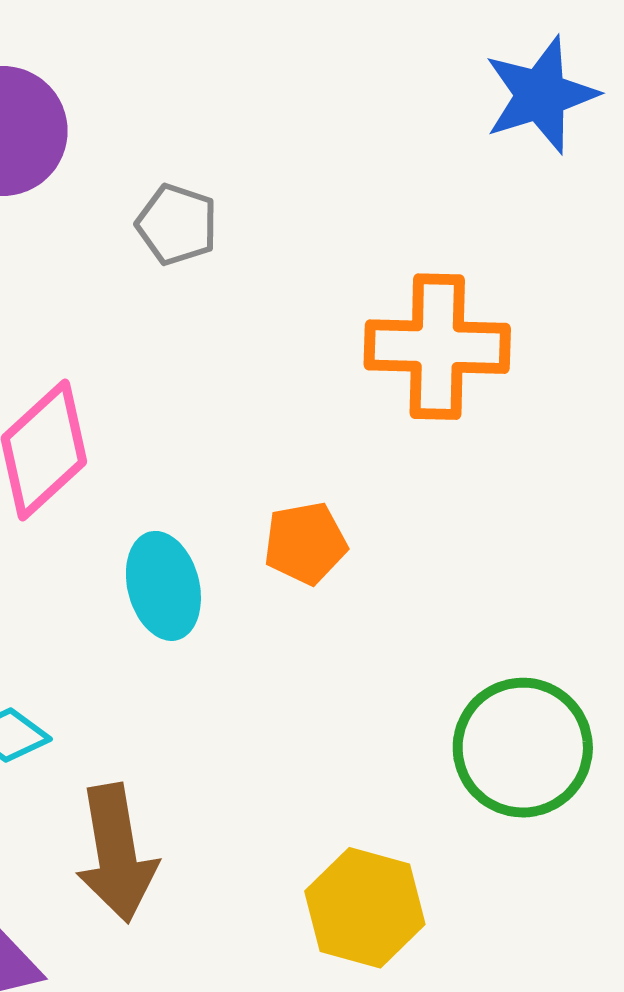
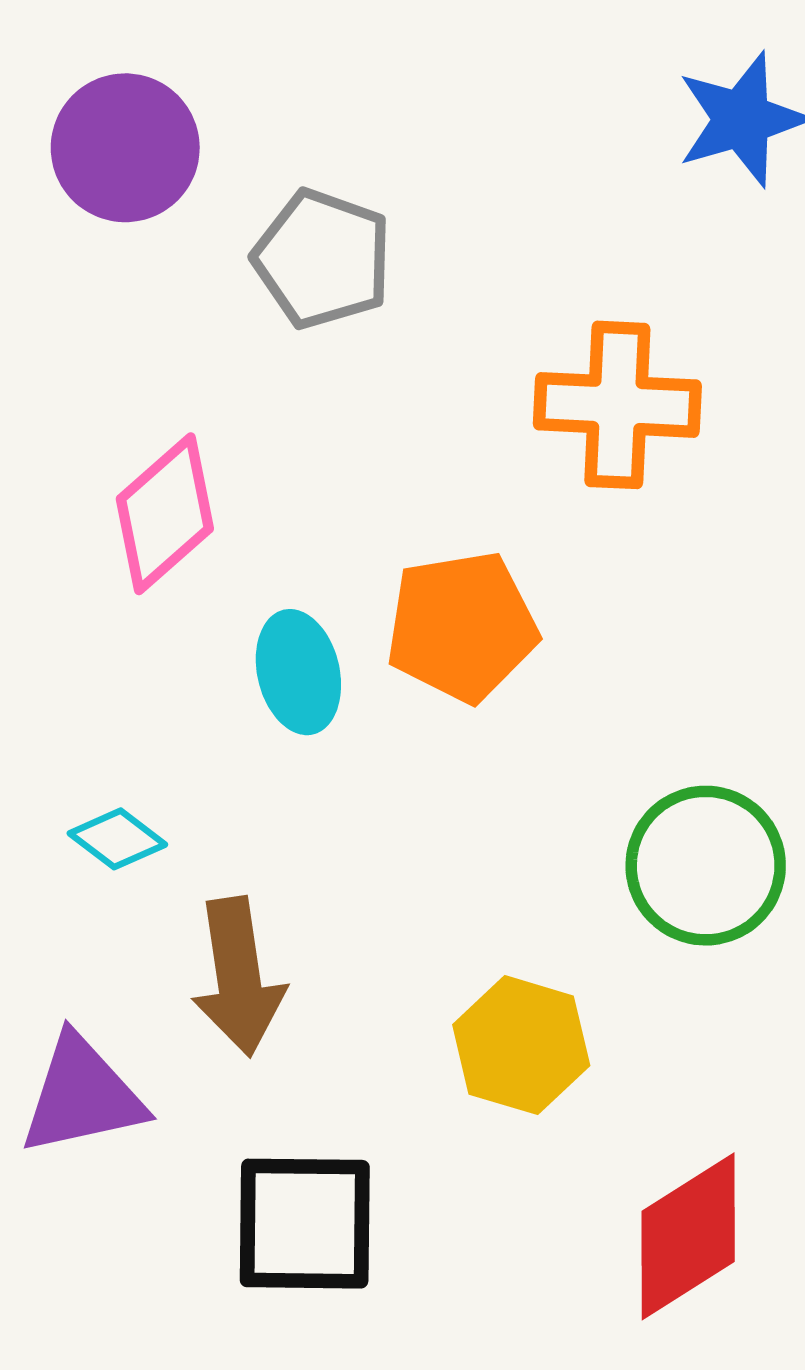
gray pentagon: (177, 224) -> (323, 259), size x1.5
orange pentagon: (305, 543) -> (462, 627), size x1.6

